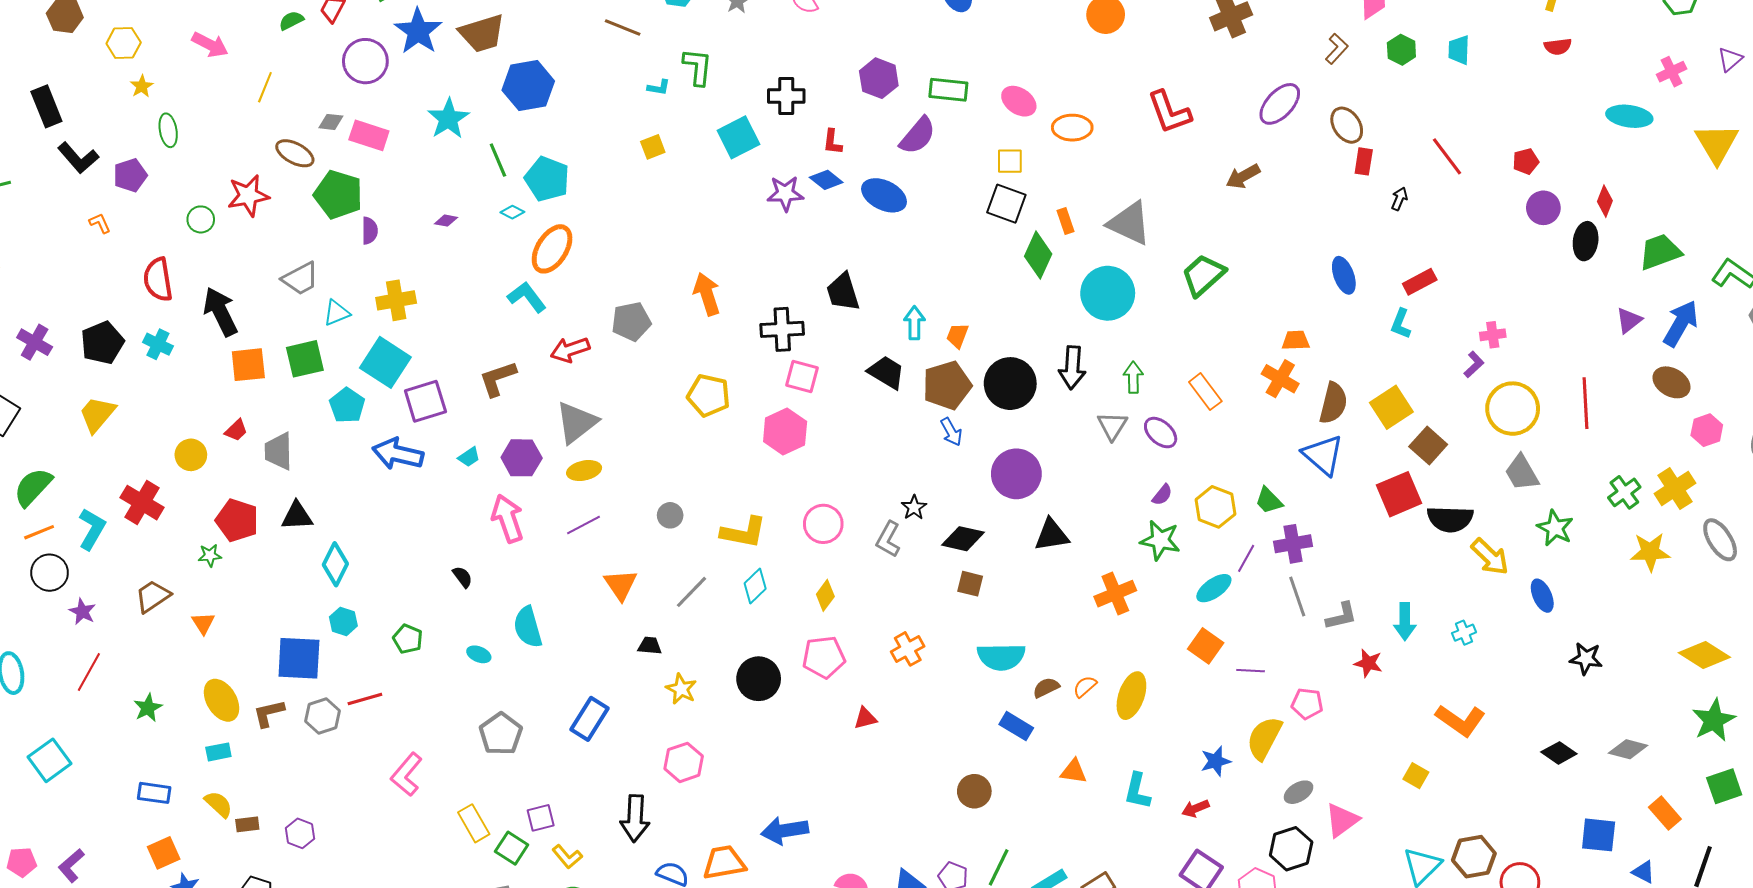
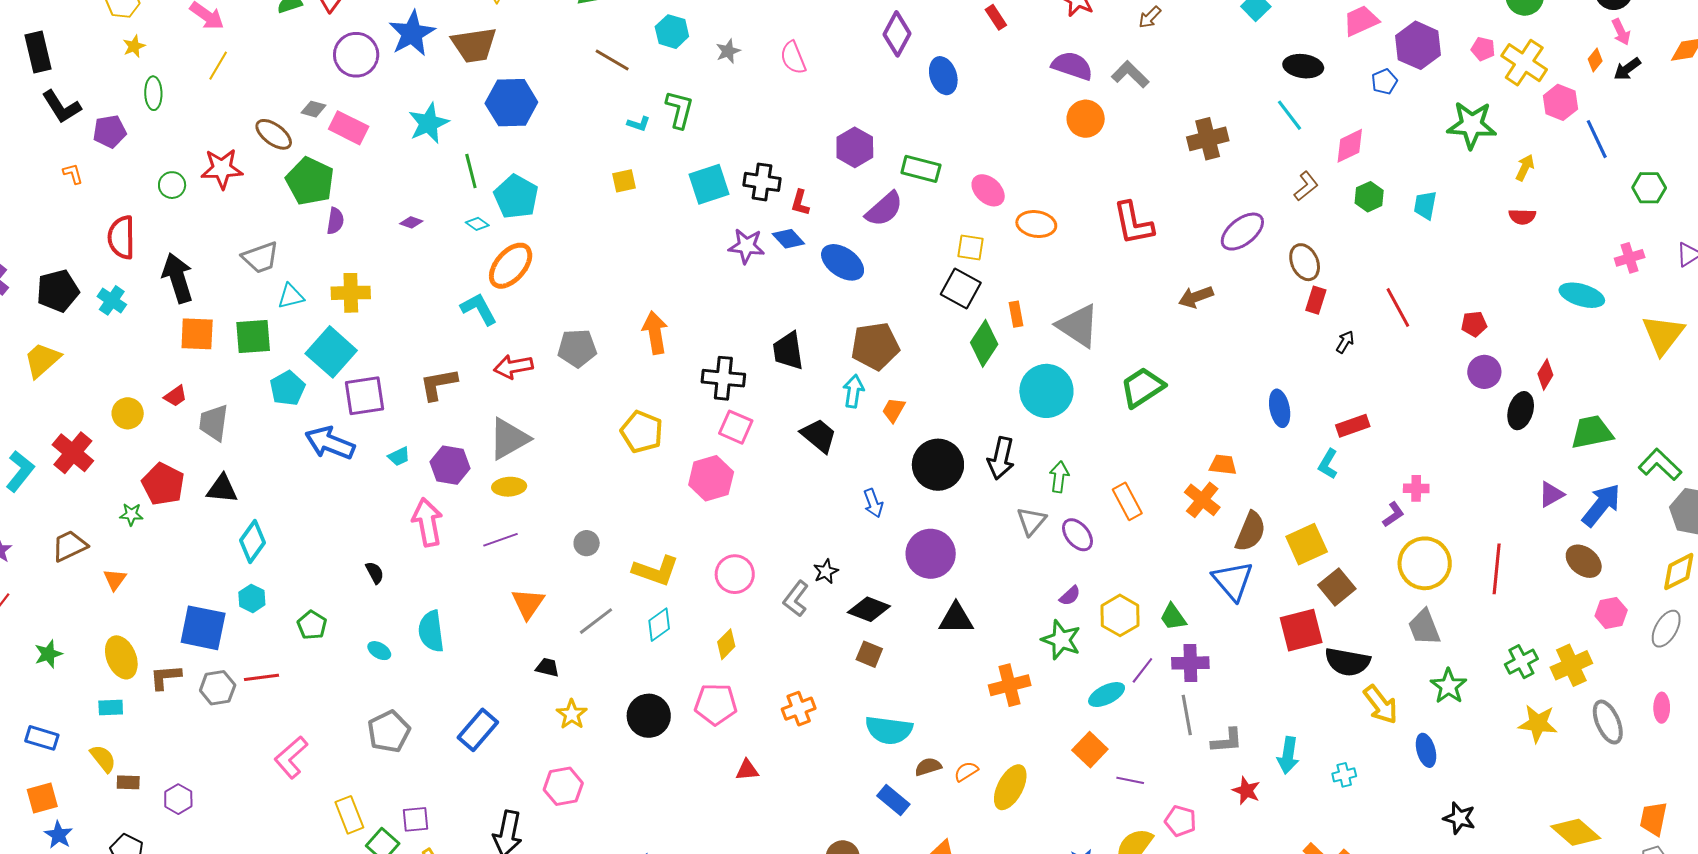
yellow line: (265, 87) -> (218, 66), moved
black cross: (786, 96) -> (762, 182), moved
brown pentagon: (947, 385) -> (875, 346), moved

